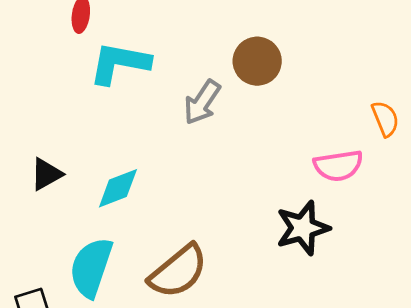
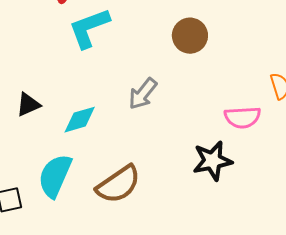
cyan L-shape: (119, 63) -> (89, 28), turned -36
gray arrow: (202, 102) -> (143, 94), moved

